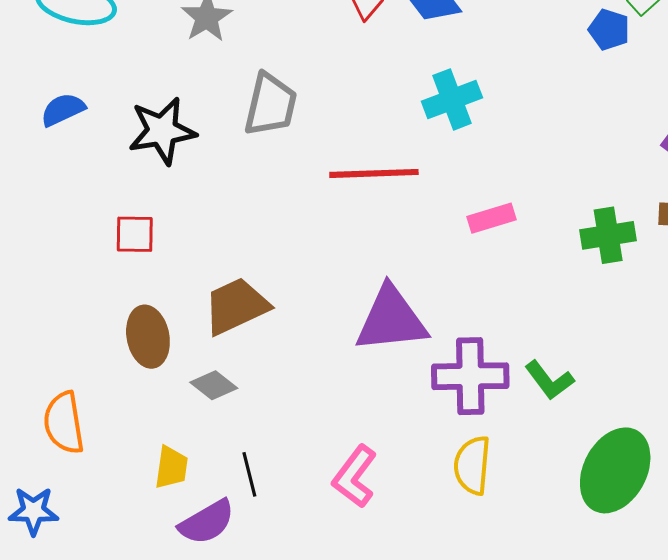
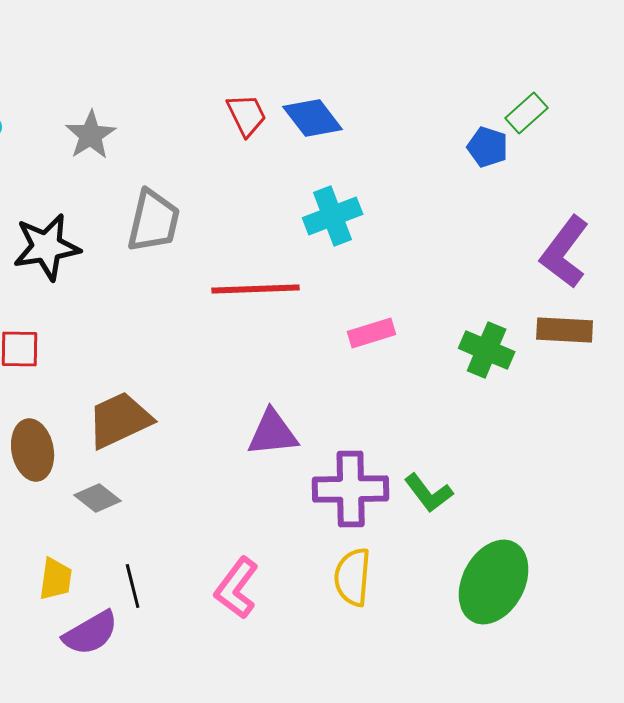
green cross: (608, 235) -> (487, 350), turned 32
purple triangle: (391, 319) -> (273, 433), size x0.7

